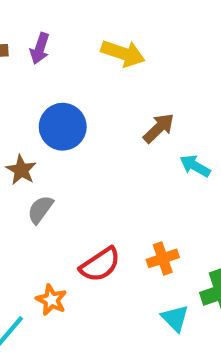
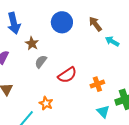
blue circle: (63, 127) -> (62, 22), moved
brown arrow: (159, 128) -> (95, 24), turned -84
red semicircle: (100, 265) -> (67, 75), moved

